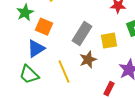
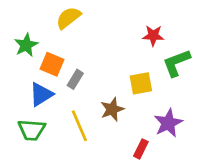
gray rectangle: (82, 34) -> (75, 79), moved, size x0.6
green trapezoid: (29, 75) -> (32, 130), turned -40

